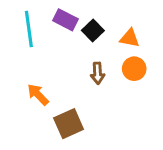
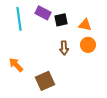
black square: (93, 31) -> (61, 20), turned 32
orange arrow: (38, 95) -> (16, 65), moved

